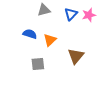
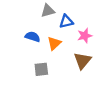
blue triangle: (71, 14) -> (66, 22), moved, turned 32
pink star: (89, 15) -> (85, 36), moved

